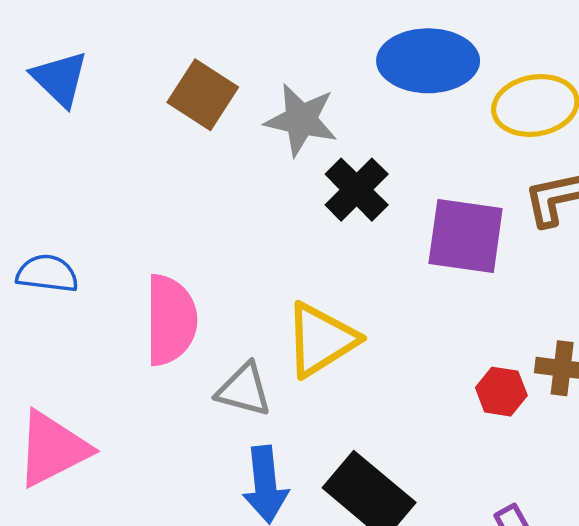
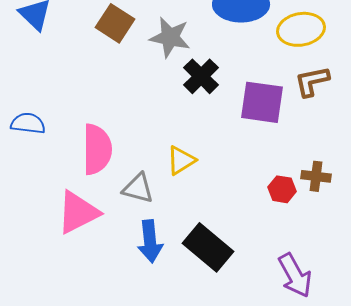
yellow triangle: (321, 340) -> (181, 160), size x0.7
pink triangle: (53, 449) -> (78, 212), moved

